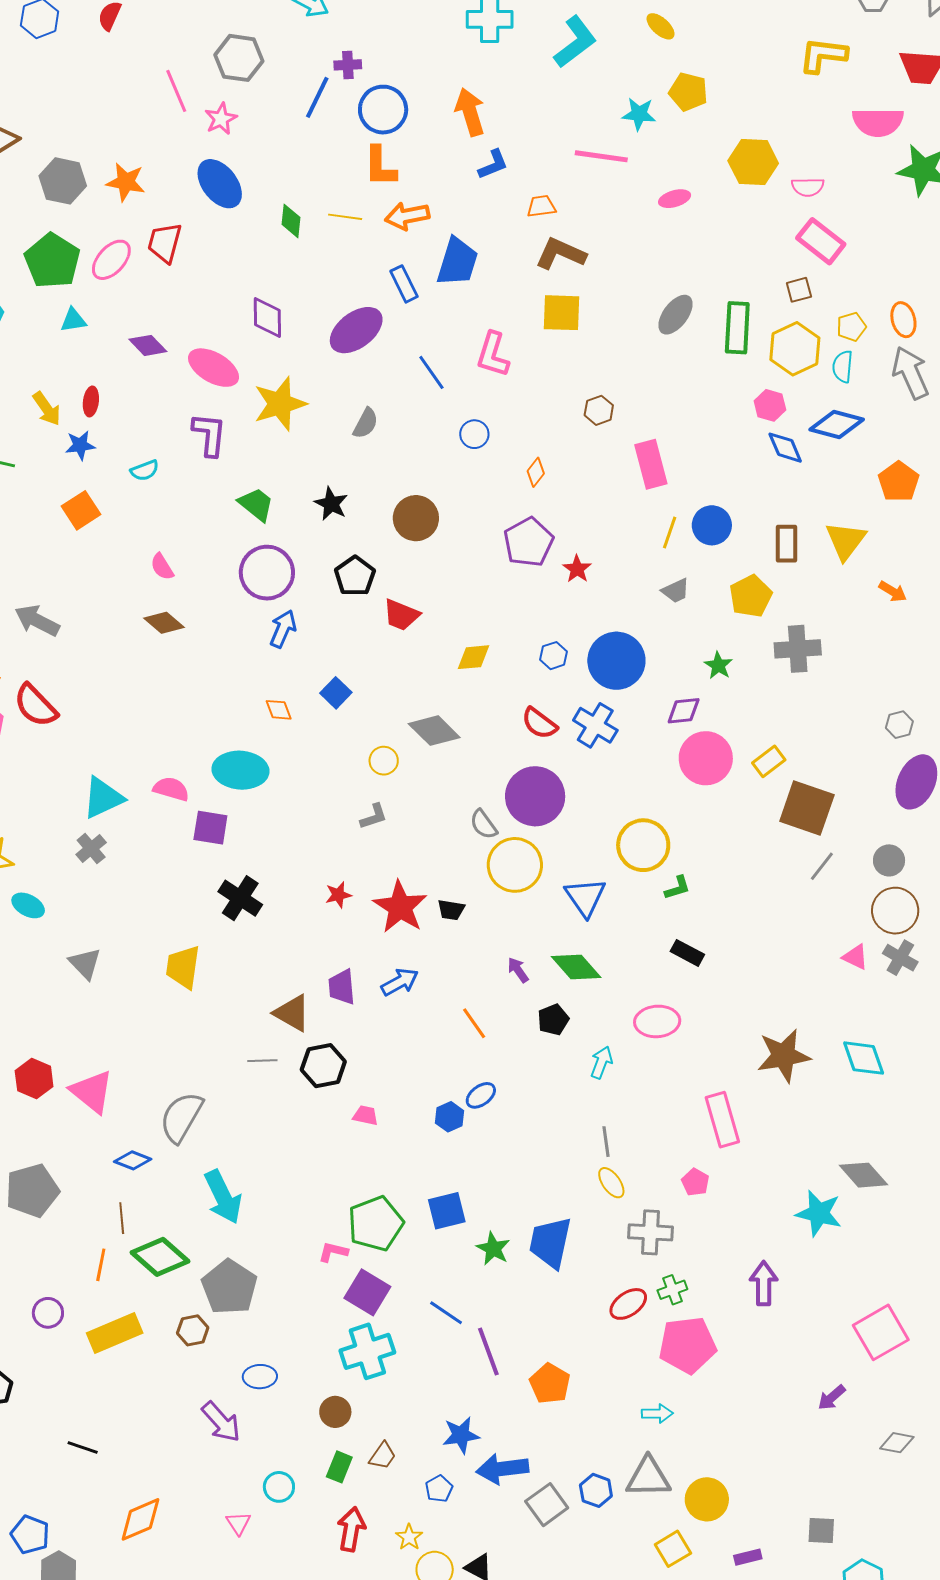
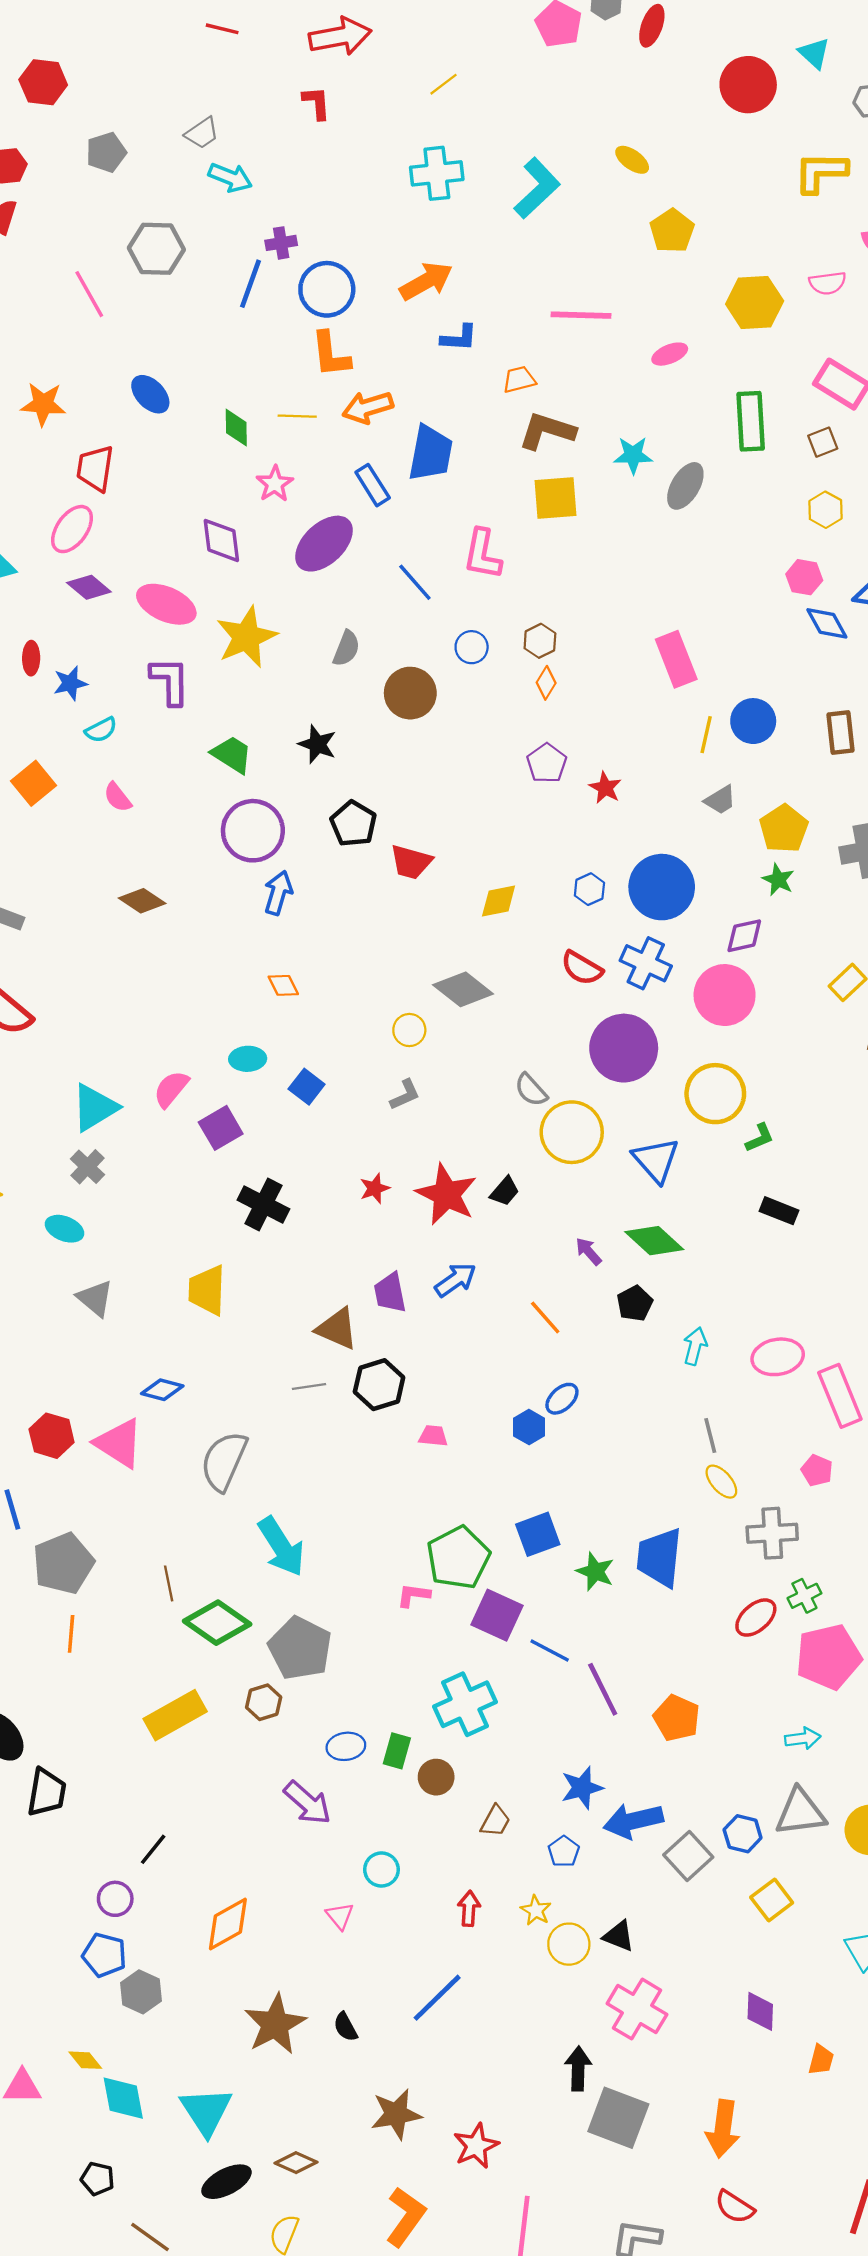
yellow pentagon: (688, 92) -> (672, 231), turned 30
orange arrow: (470, 112) -> (426, 281), turned 84
cyan star: (639, 114) -> (633, 455), moved
pink star: (221, 119) -> (275, 484), moved
blue L-shape: (493, 164) -> (459, 338), turned 32
blue ellipse: (220, 184) -> (150, 394), size x0.7
pink semicircle: (808, 187) -> (827, 283), moved
pink ellipse: (111, 260) -> (72, 529), moved
green rectangle: (737, 328) -> (751, 421), moved
yellow hexagon: (795, 349) -> (826, 510), size x0.6
brown hexagon: (599, 410) -> (540, 641), moved
blue star: (80, 445) -> (70, 683), moved
brown circle: (416, 518) -> (410, 693), moved
purple pentagon: (529, 542) -> (547, 763), size x0.7
pink semicircle: (162, 567) -> (118, 797), moved
yellow pentagon: (751, 596) -> (784, 829), moved
blue square: (336, 693) -> (307, 1087), moved
pink circle: (706, 758) -> (725, 995), moved
cyan ellipse: (240, 770) -> (248, 1059), size x0.6
pink semicircle: (171, 789) -> (171, 1089), turned -60
purple circle: (535, 796) -> (624, 1048), moved
purple square: (210, 828) -> (221, 1128), turned -33
cyan ellipse: (28, 905) -> (64, 1229), moved
black trapezoid: (451, 910) -> (505, 1191), turned -52
pink ellipse: (657, 1021) -> (778, 1357), moved
blue diamond: (133, 1160) -> (162, 1390), moved
orange line: (101, 1265) -> (71, 1634), moved
purple square: (367, 1292) -> (497, 1615), moved
purple circle: (48, 1313) -> (115, 1899), moved
black line: (83, 1447) -> (153, 1849), turned -64
green rectangle: (339, 1467) -> (397, 1751), moved
red arrow: (351, 1529) -> (469, 1909), size x0.7
yellow square: (673, 1549) -> (772, 1900), moved

